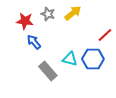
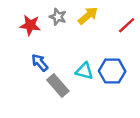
red line: (105, 35) -> (127, 25), moved
blue arrow: (34, 42) -> (40, 63), moved

